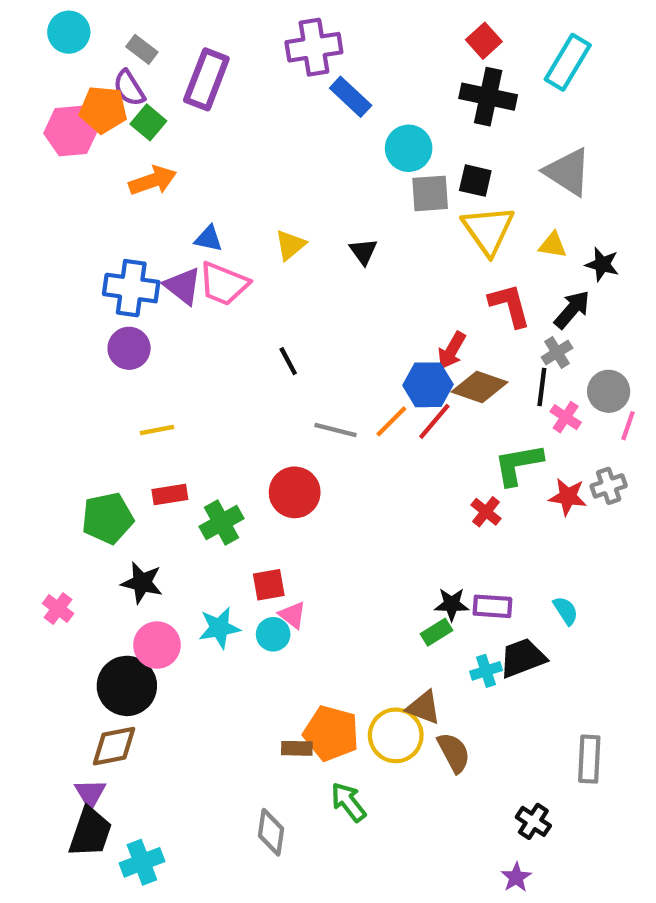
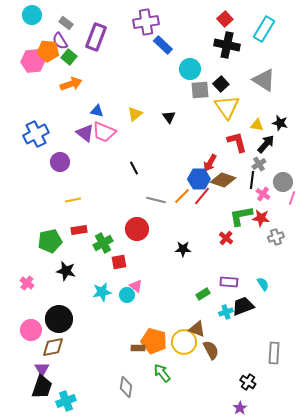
black square: (475, 181) -> (221, 84), turned 35
yellow triangle: (553, 245) -> (257, 125), moved
blue cross: (131, 288) -> (36, 134), moved, turned -35
gray cross: (609, 486) -> (276, 237), moved
red star: (568, 497) -> (261, 218), moved
red square: (269, 585) -> (119, 262), moved
black star: (452, 604) -> (183, 249), moved
pink circle: (157, 645) -> (31, 330), moved

